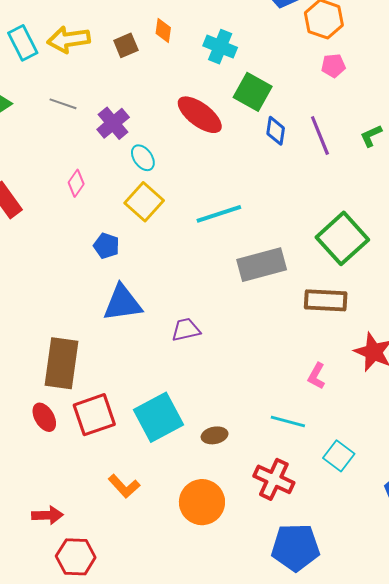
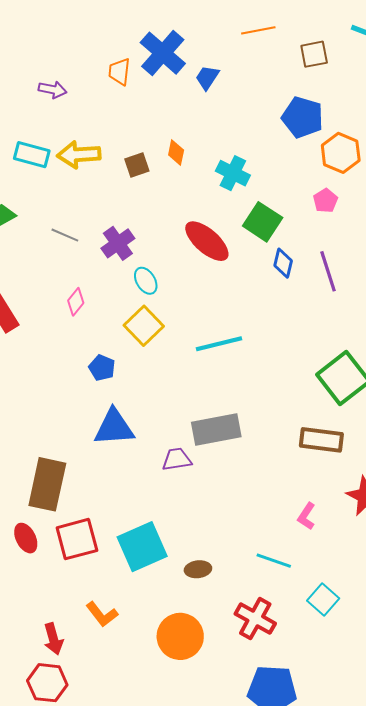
cyan rectangle: (23, 43) -> (32, 155), turned -52
pink pentagon: (333, 66) -> (325, 201), moved, turned -30
gray line: (63, 104) -> (65, 235), moved
gray rectangle: (262, 265) -> (216, 430), moved
red arrow: (47, 515) -> (53, 639), moved, turned 72

